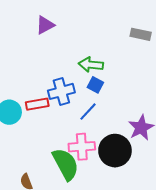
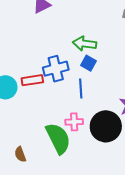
blue line: (88, 112) -> (81, 88), turned -48
pink cross: (82, 147) -> (74, 122), size x0.7

